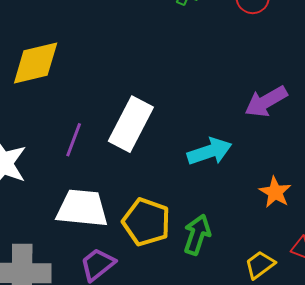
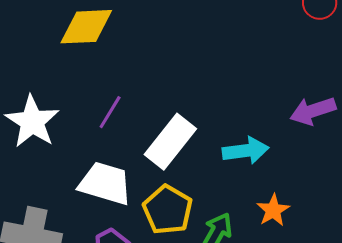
white rectangle: (131, 124) -> (170, 142), moved
orange star: (275, 192) -> (273, 210), moved

